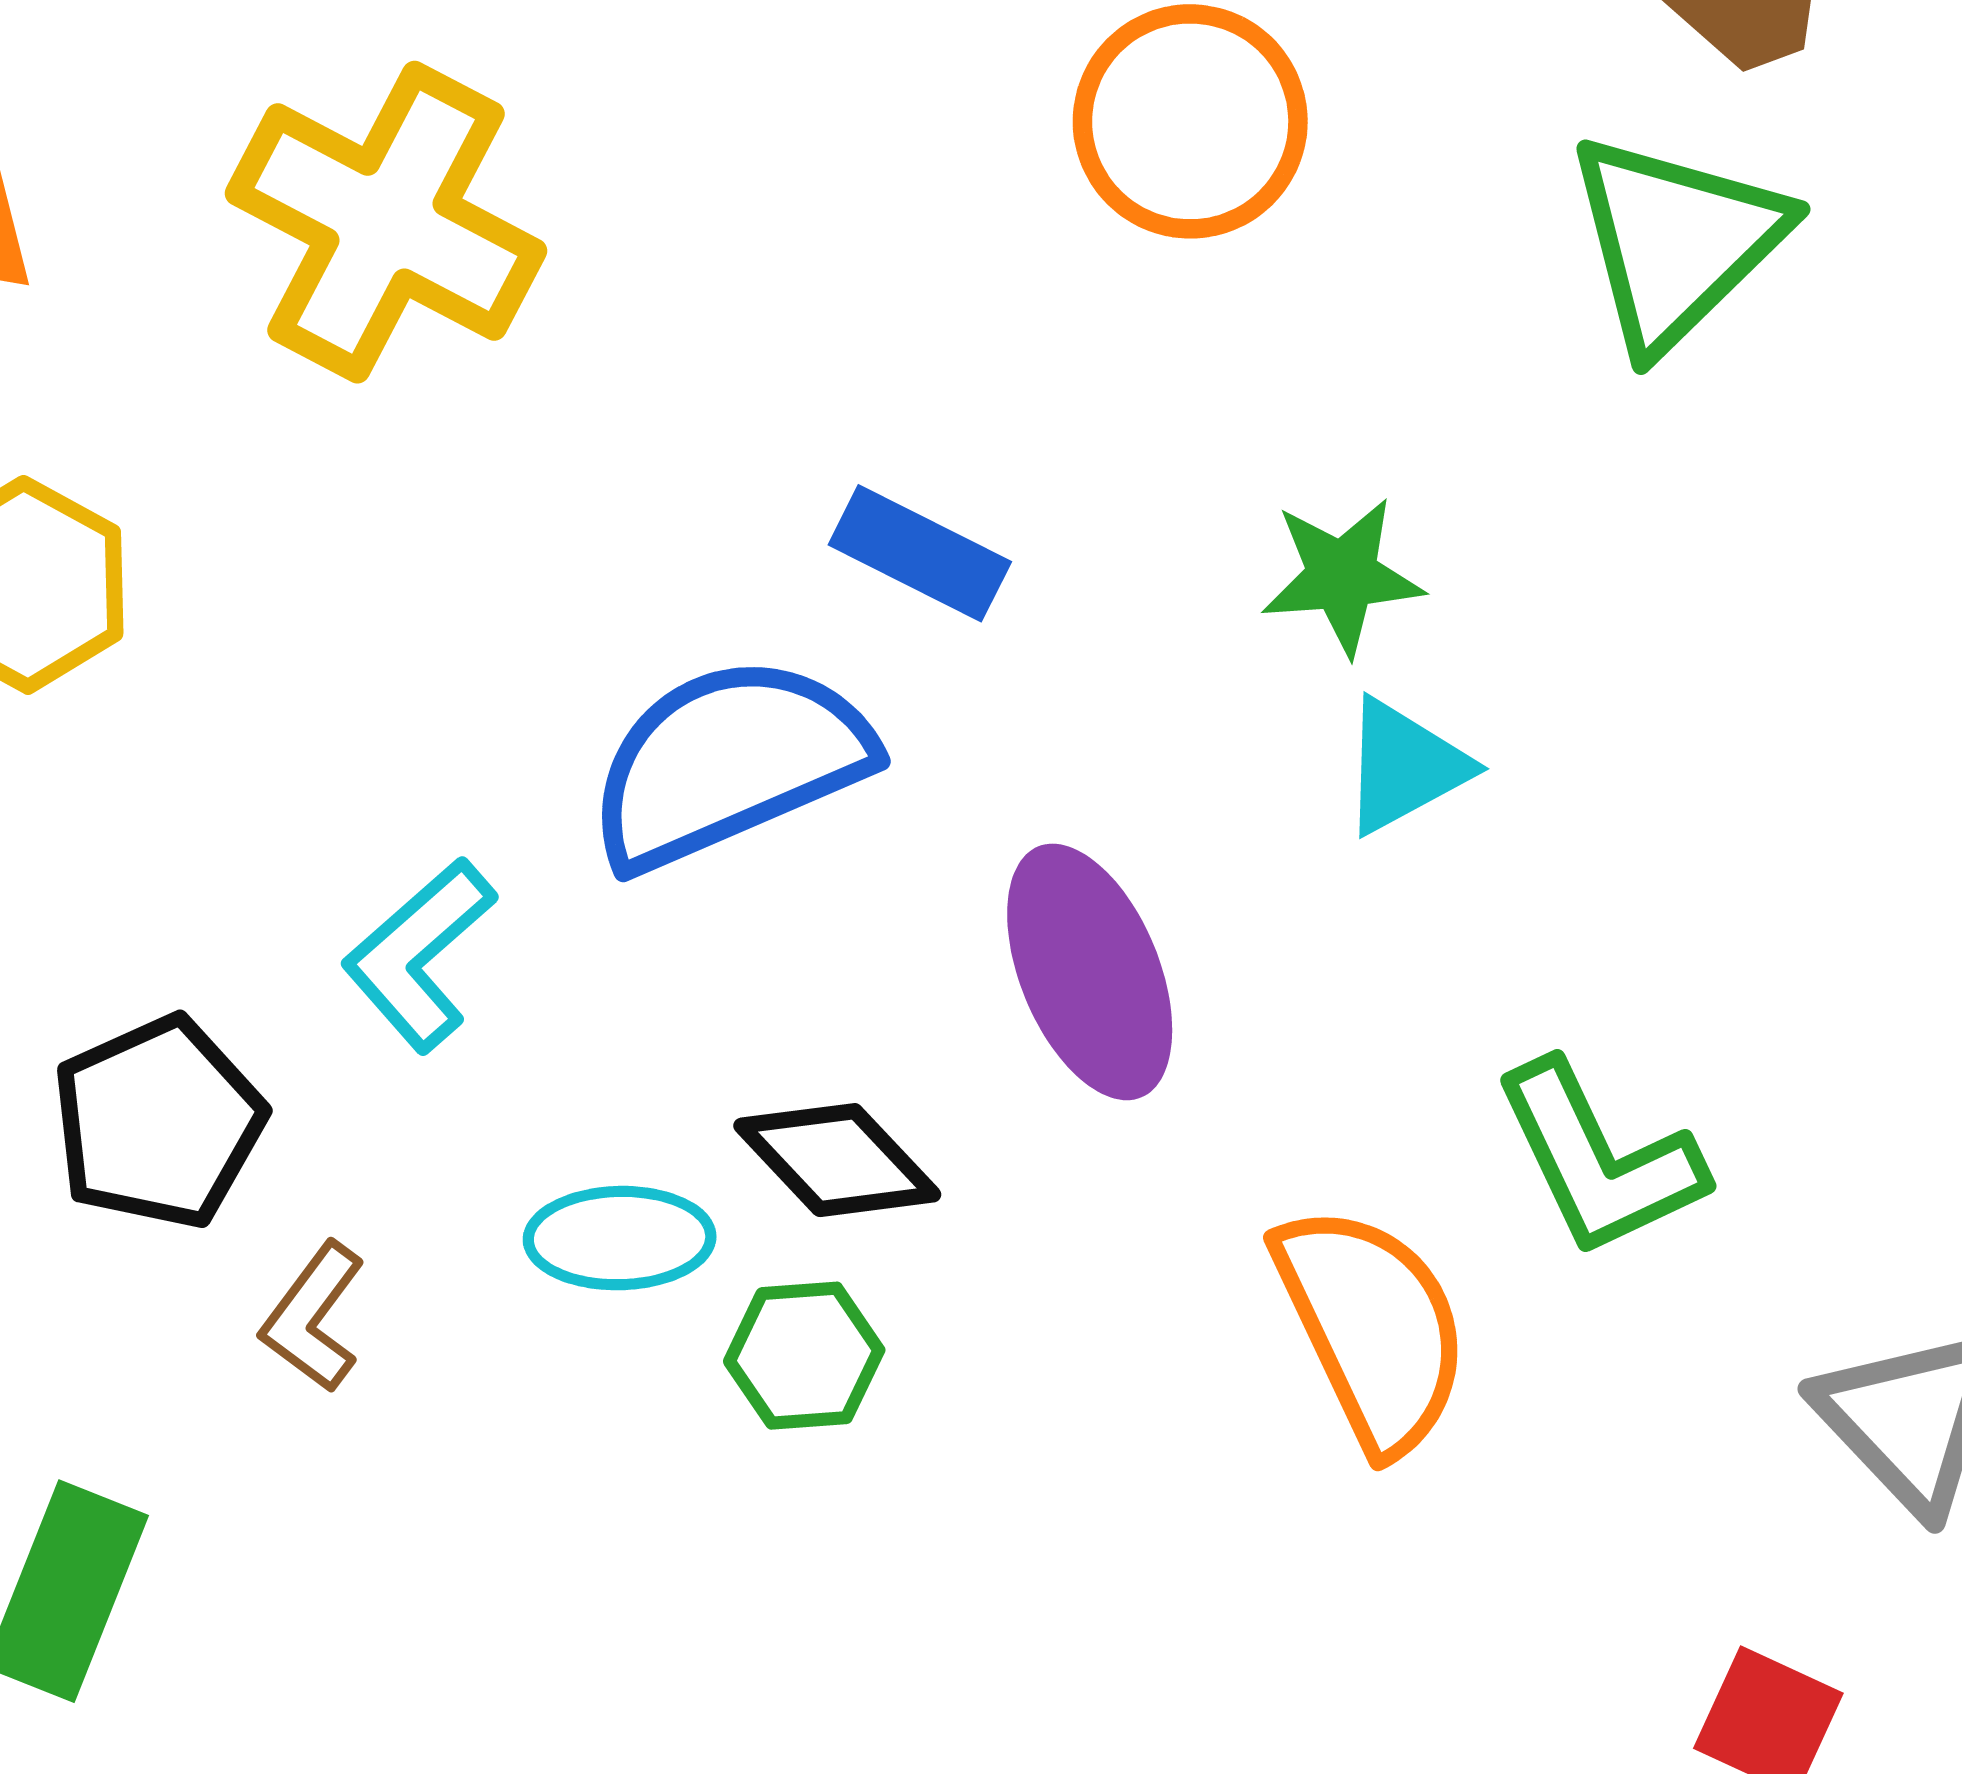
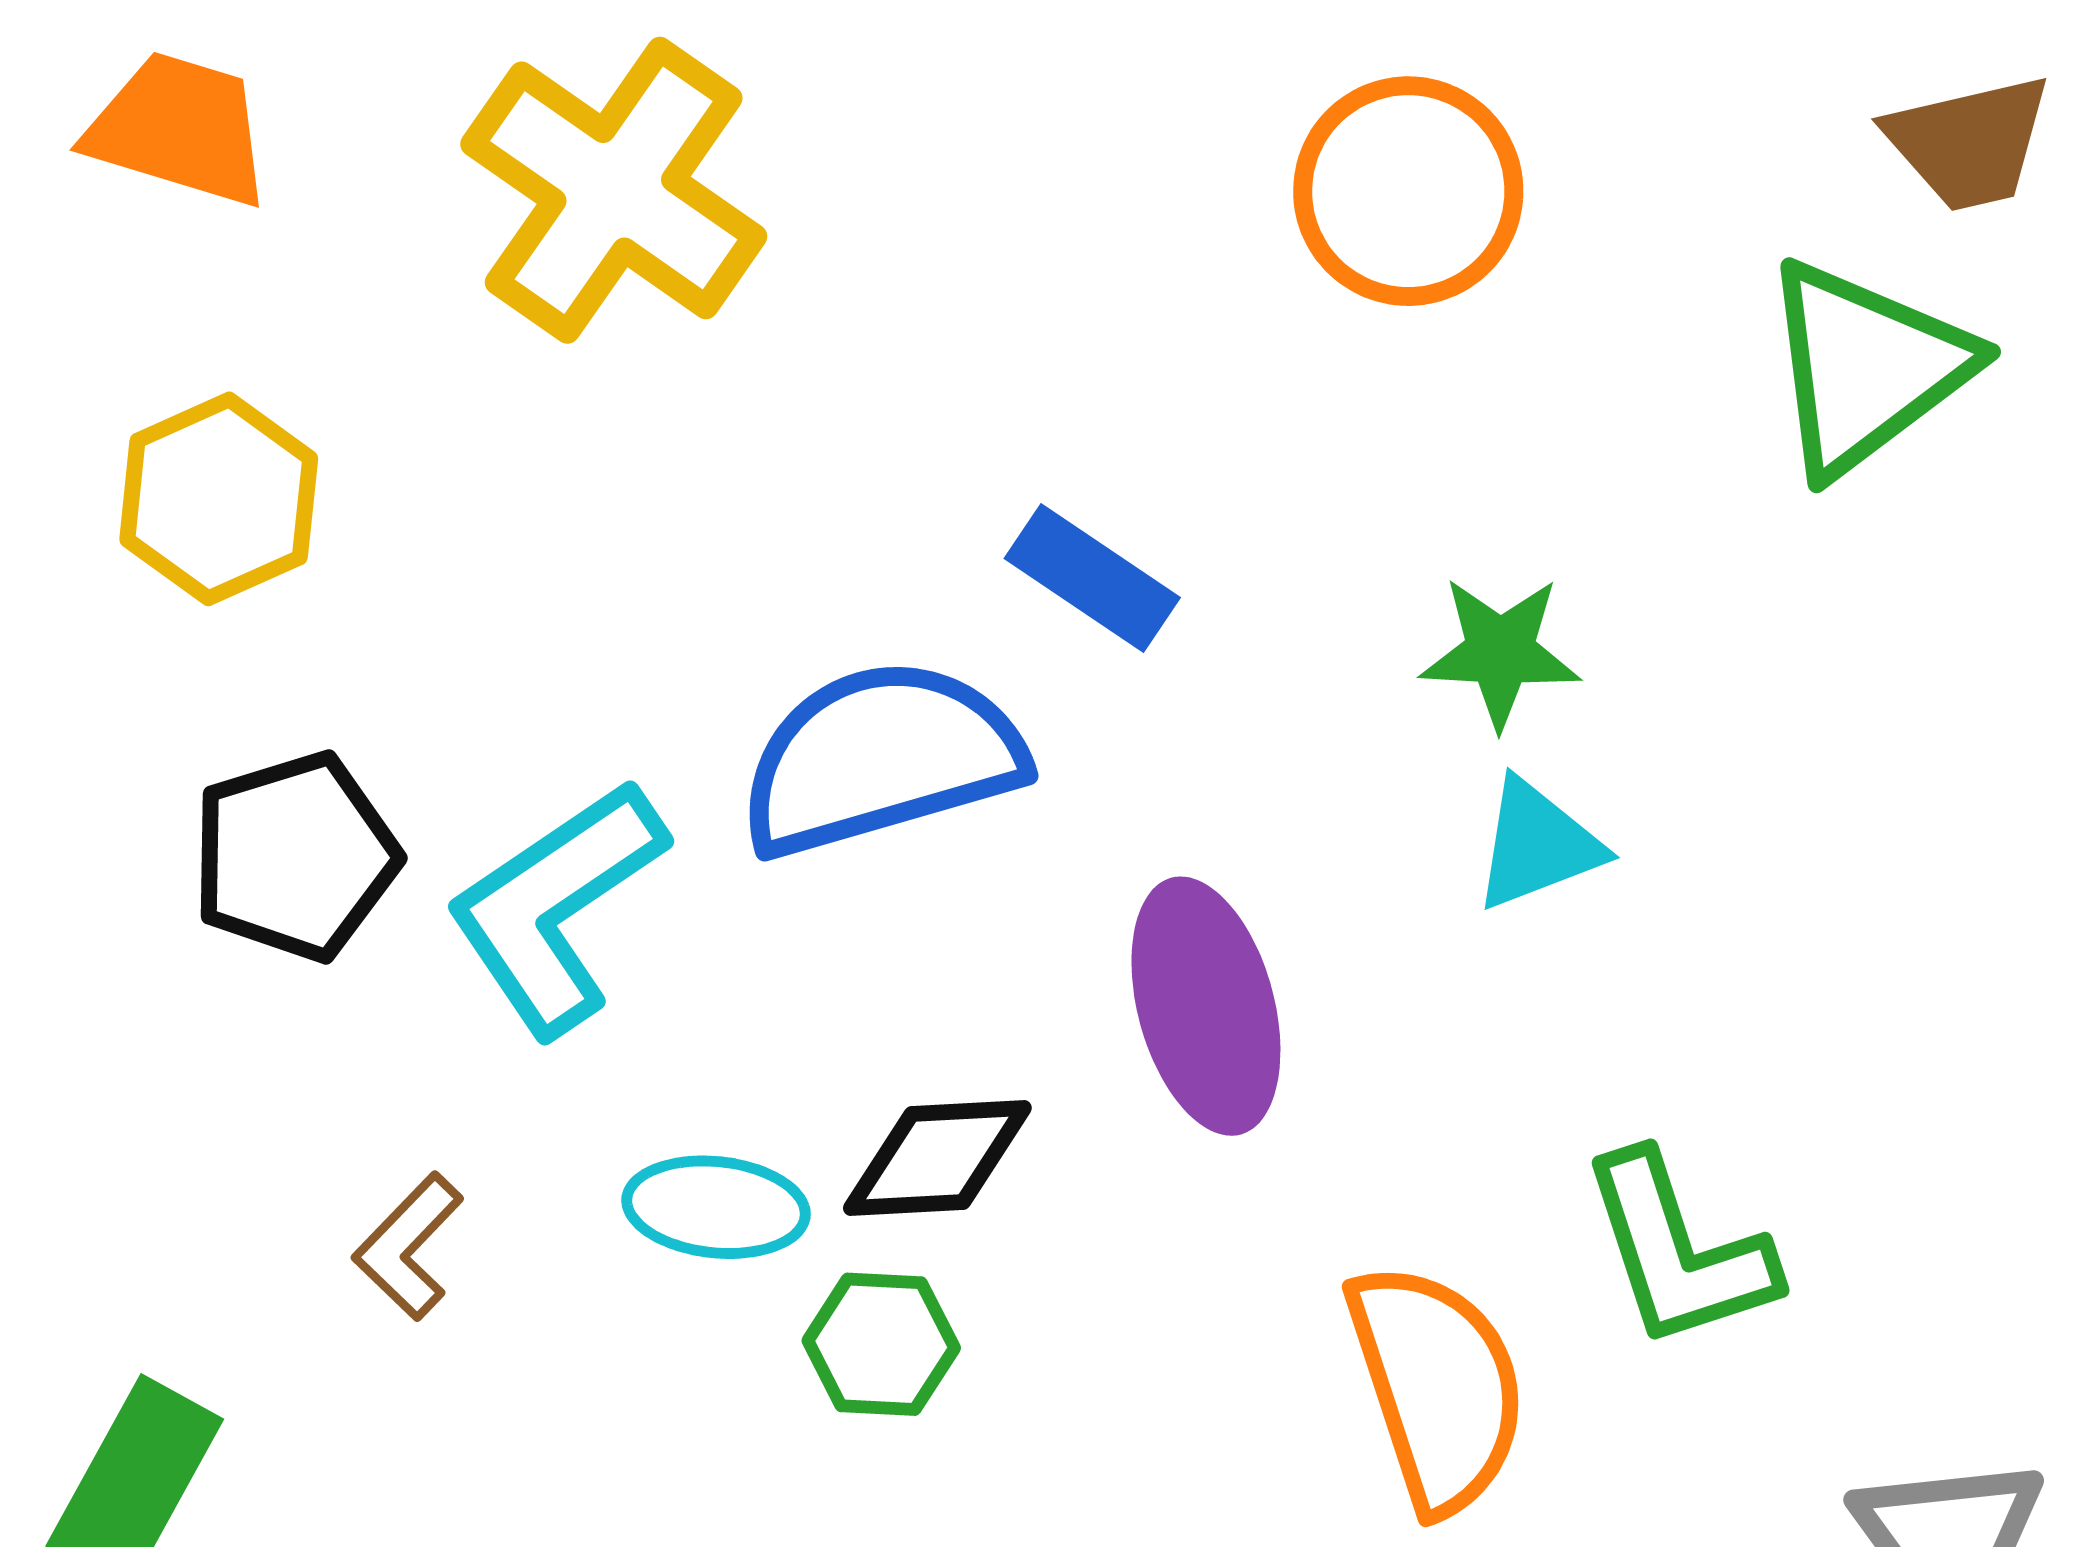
cyan L-shape: (419, 955) -> (556, 907), size x1.4
black pentagon: (158, 1122) -> (295, 856), moved
black diamond: (837, 1160) -> (937, 1158), turned -57

